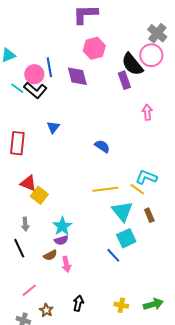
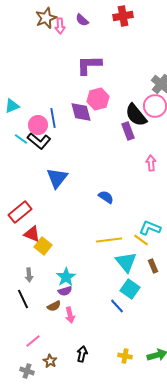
purple diamond: (77, 76) -> (81, 112), moved
blue triangle: (53, 127) -> (57, 178), size x1.6
red rectangle: (17, 143) -> (20, 212), moved, turned 45
cyan square: (126, 238) -> (130, 289), turned -30

